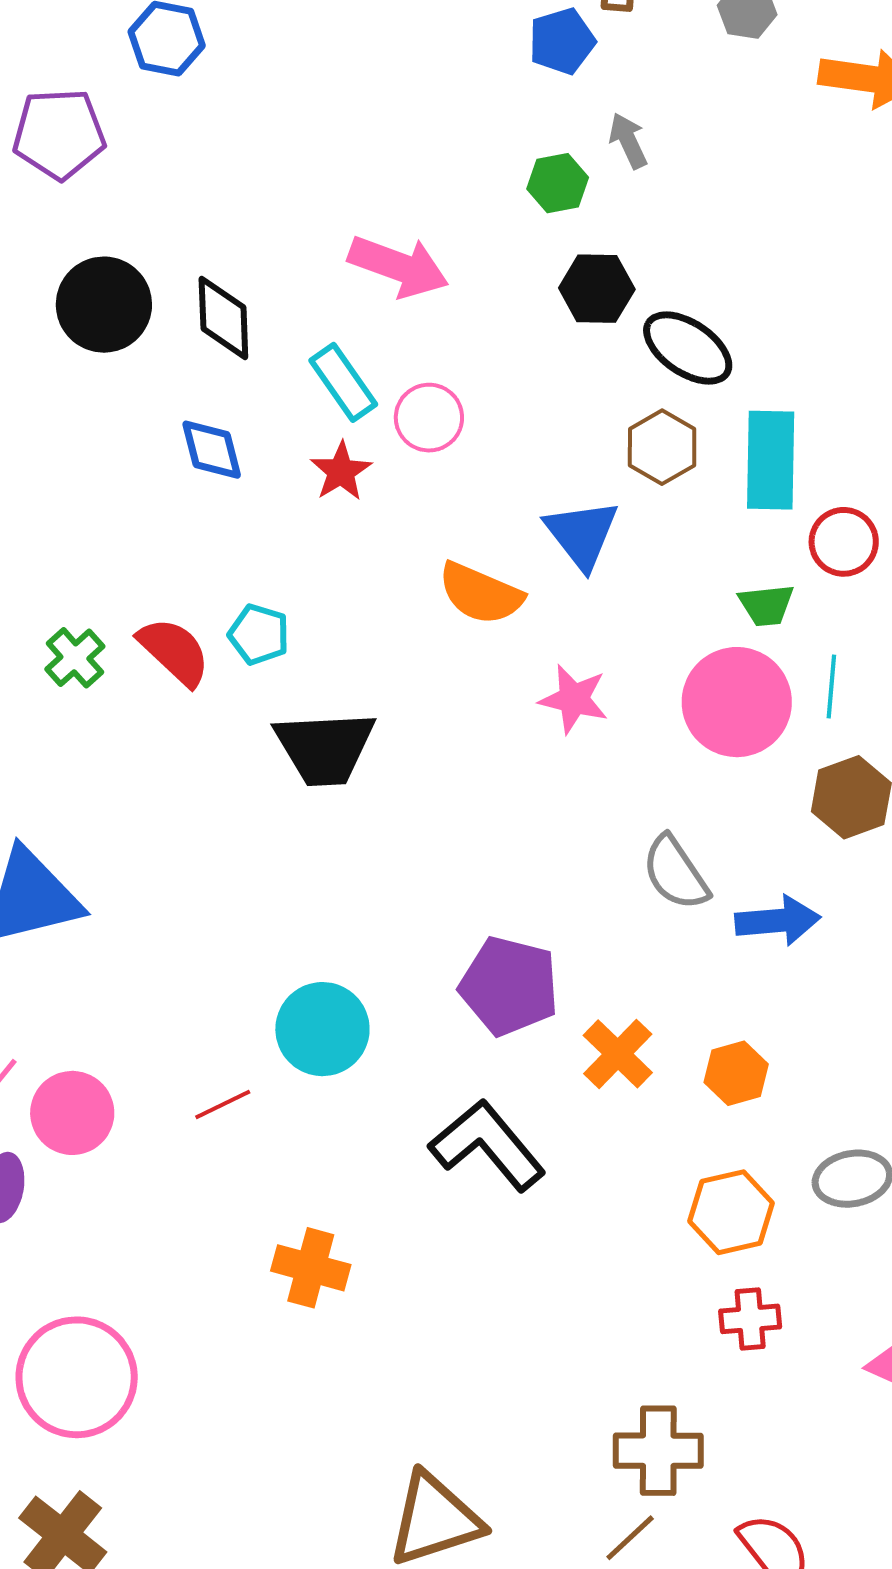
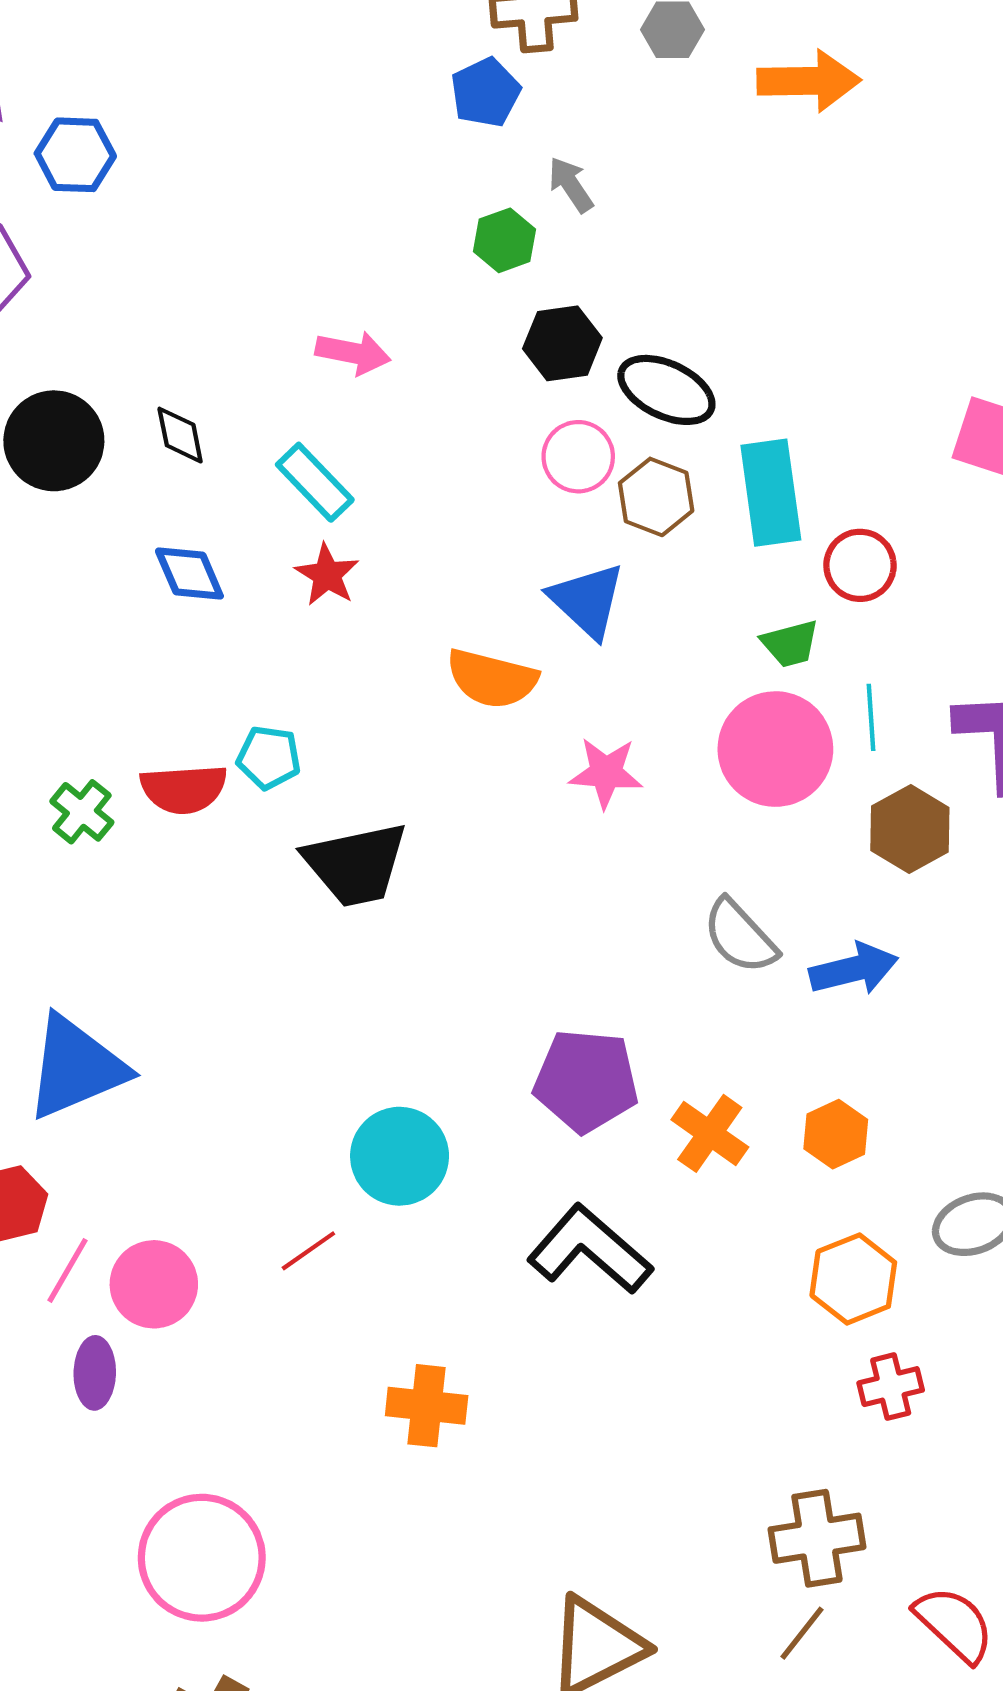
pink arrow: (398, 266) -> (353, 353), size x0.7
black diamond: (223, 318) -> (180, 435), size x0.7
pink circle: (429, 418) -> (578, 457), moved
red semicircle: (174, 651) -> (184, 789), turned 142

